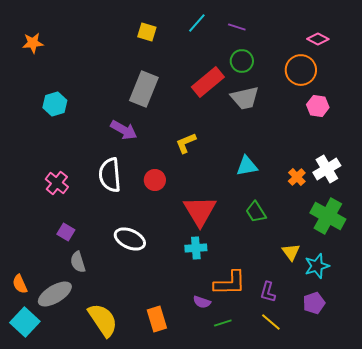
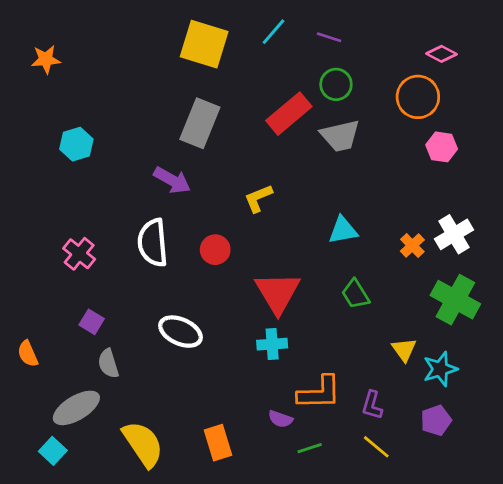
yellow square: (147, 32) -> (204, 44), size x1.8
orange semicircle: (20, 284) -> (28, 354), moved
cyan square: (25, 322) -> (53, 451), moved, size x0.7

